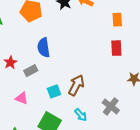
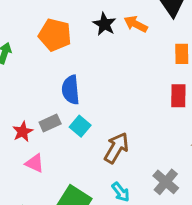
red star: (10, 62) -> (23, 132), moved
cyan square: (54, 91) -> (80, 126), moved, turned -32

